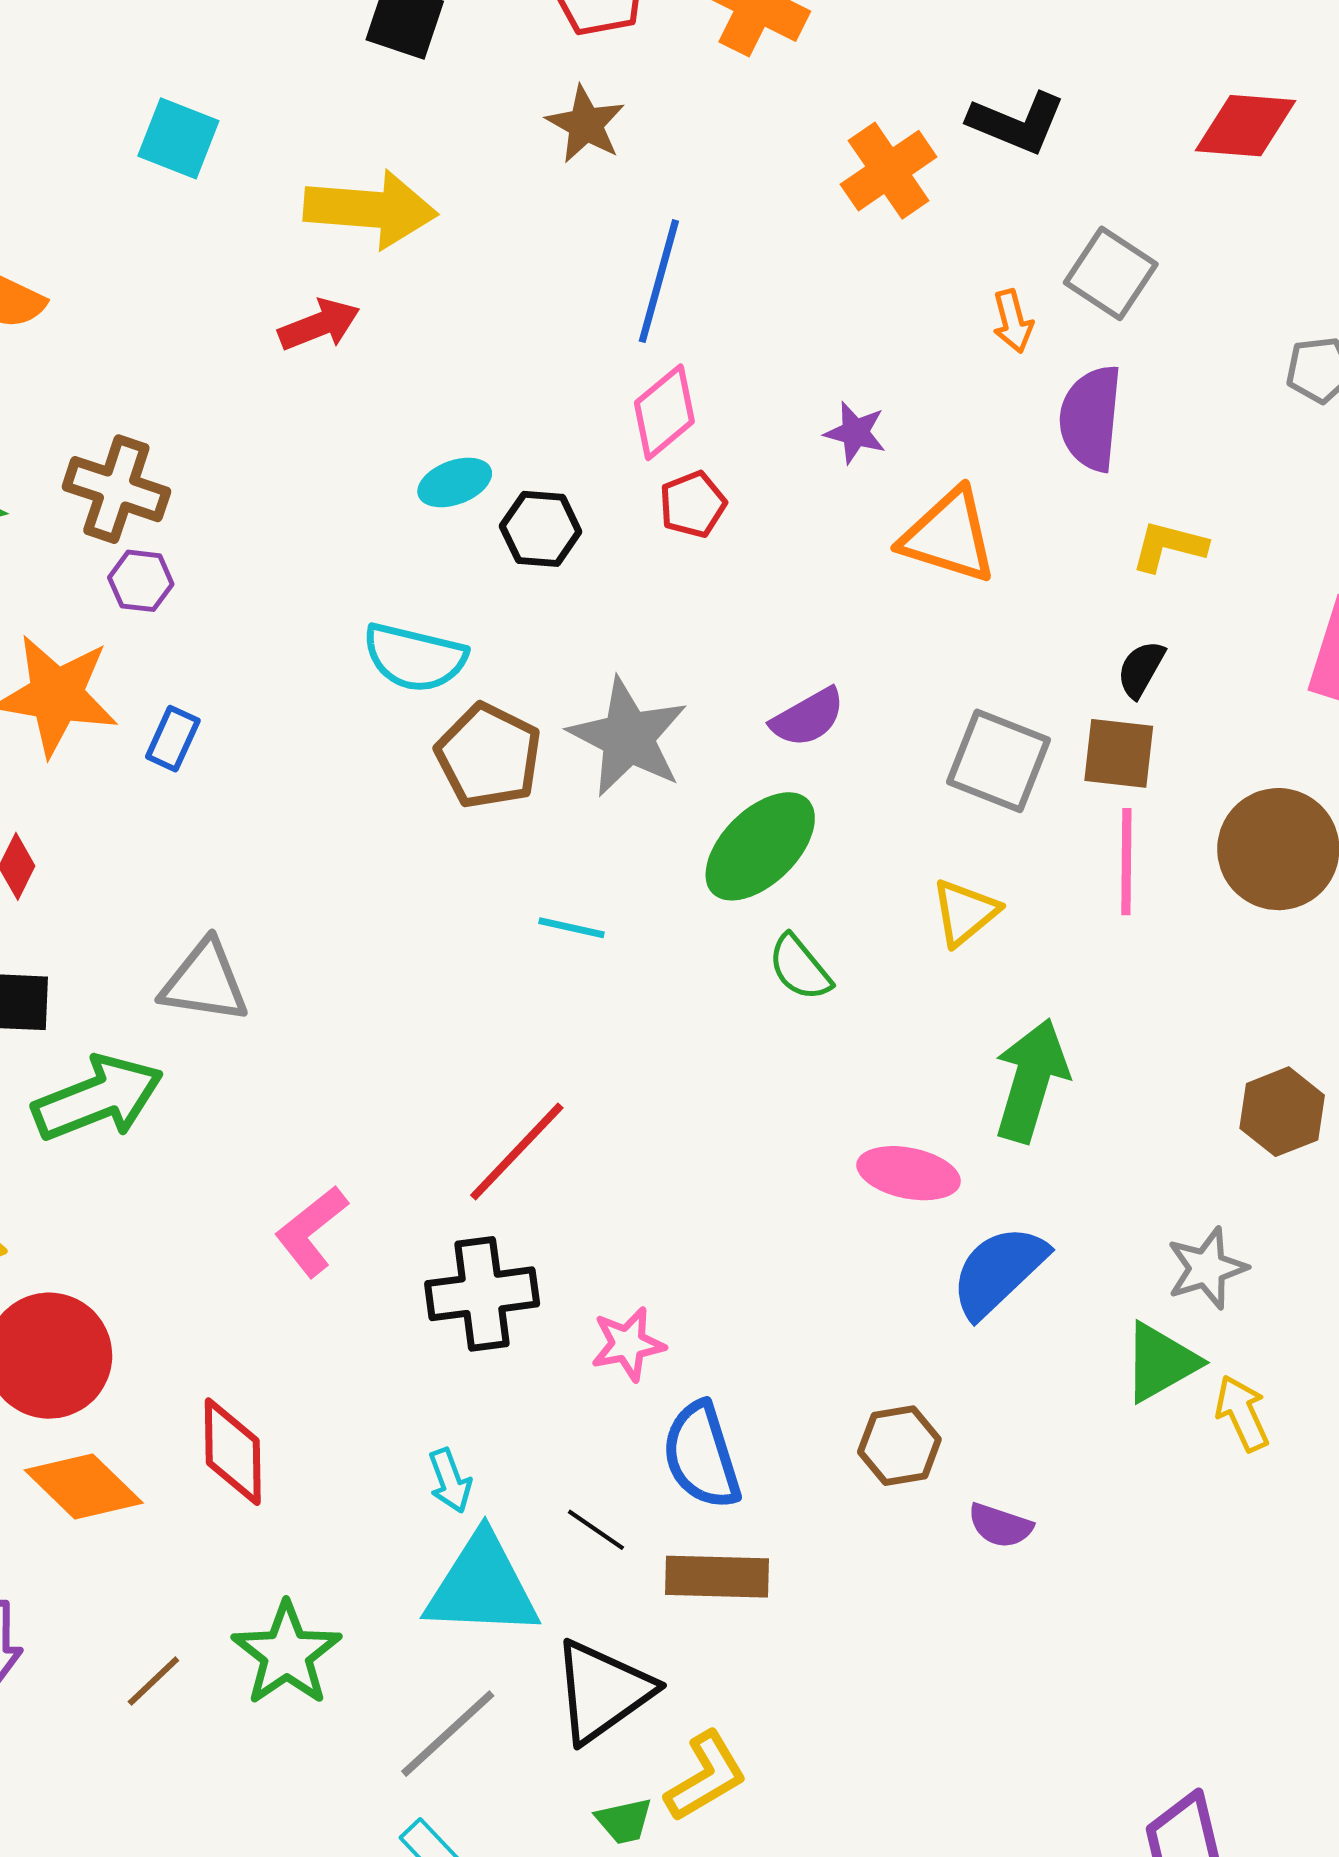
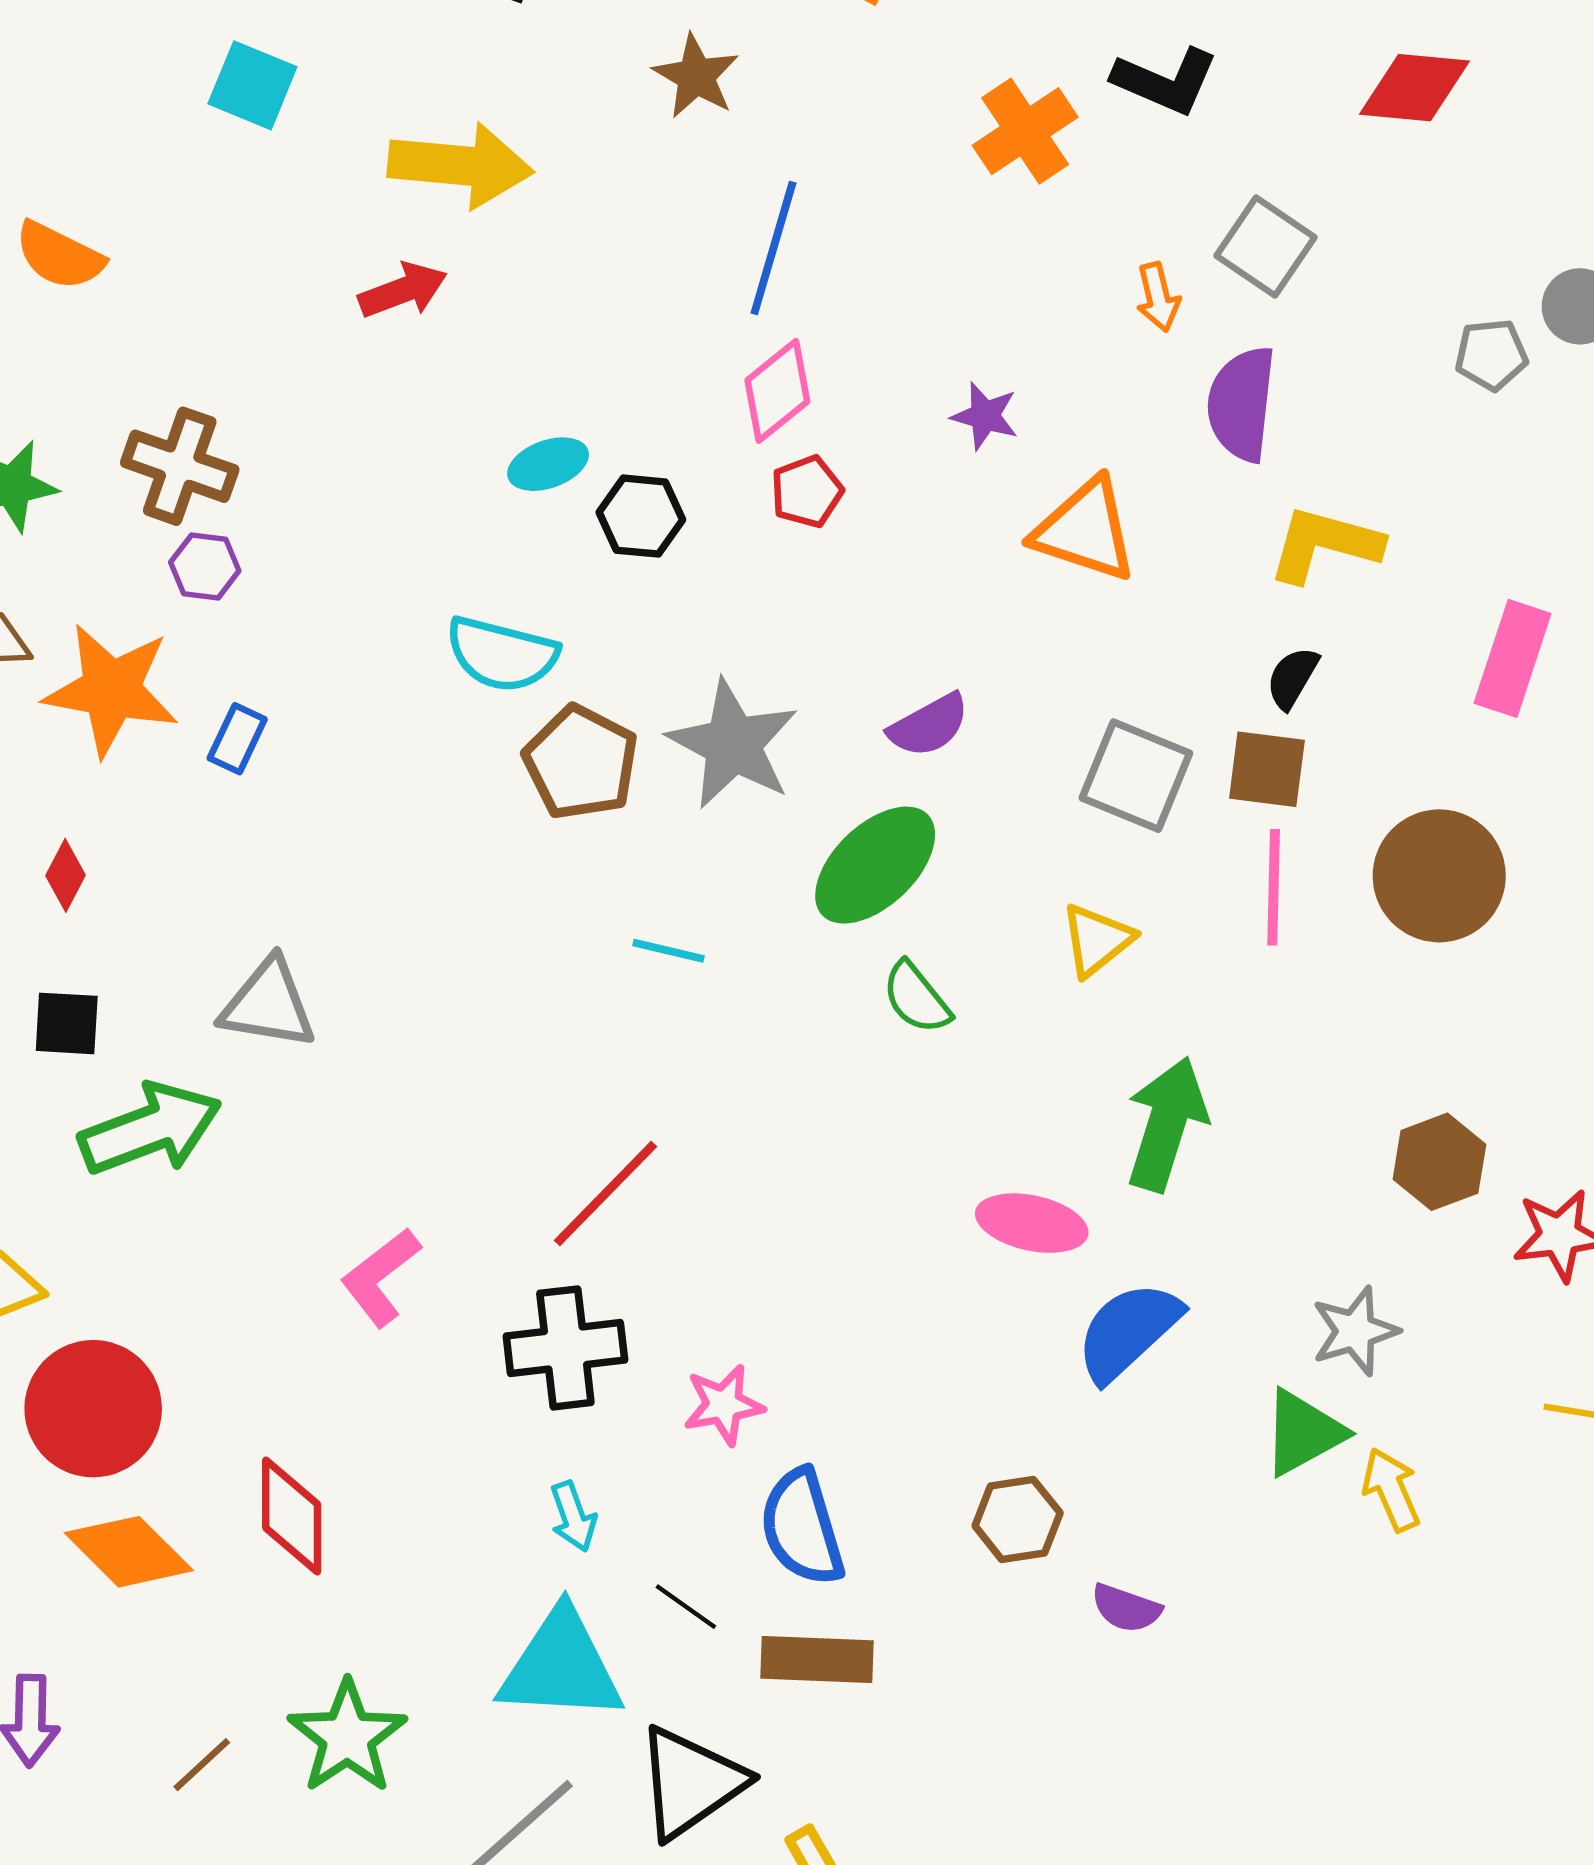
yellow L-shape: (1169, 546) -> (1325, 544), size x1.4
cyan arrow: (450, 1481) -> (573, 1516), moved

